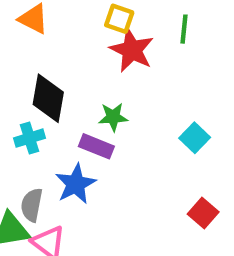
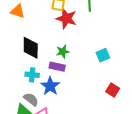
cyan cross: (30, 138) -> (32, 75), moved, turned 32
cyan square: (195, 138) -> (103, 55), turned 32
gray semicircle: (32, 205) -> (31, 99), turned 126

